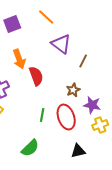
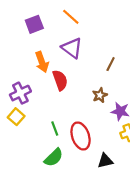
purple triangle: (61, 44) -> (72, 48), moved
green line: (42, 115) -> (55, 128), moved, turned -32
red ellipse: (66, 117) -> (81, 136), moved

